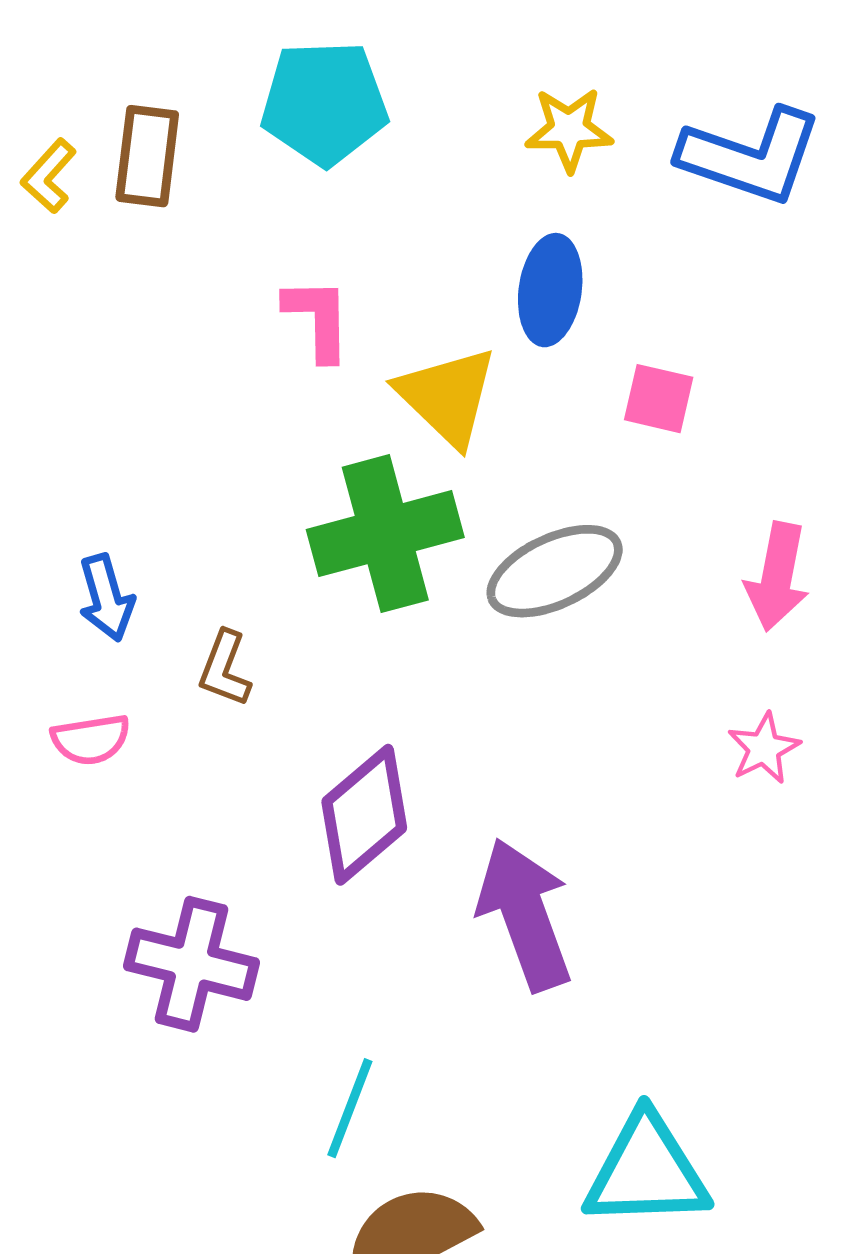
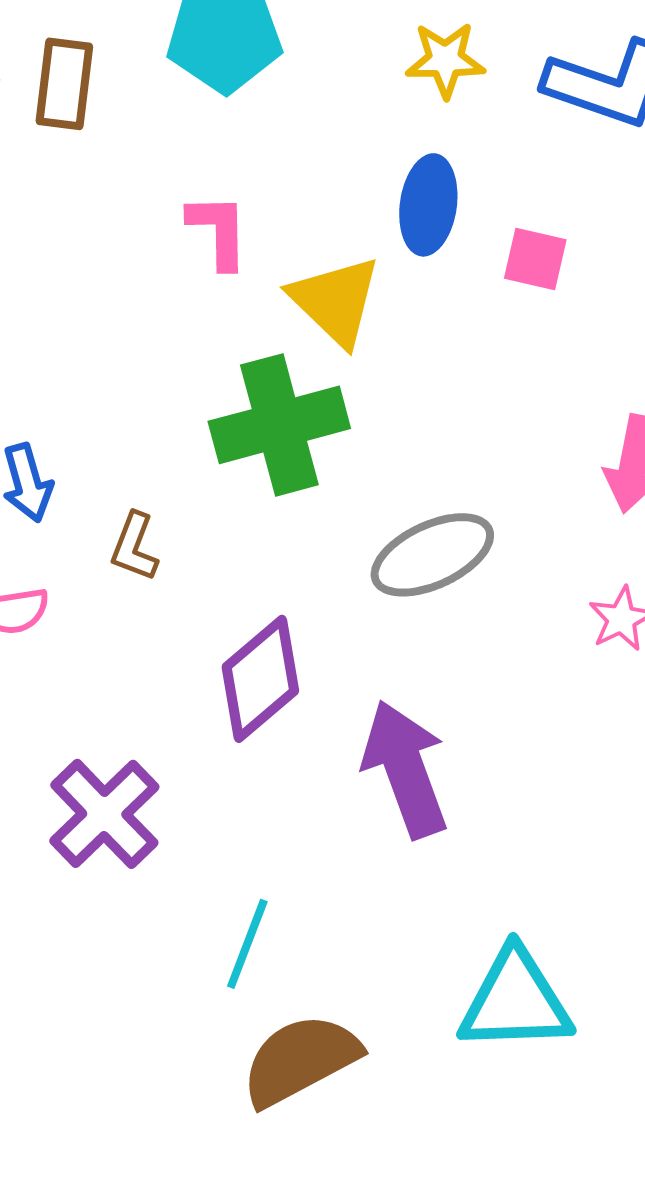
pink square: (659, 399) -> (535, 259), moved
gray ellipse: (555, 571) -> (432, 555), moved
purple cross: (192, 964) -> (104, 814), turned 32

